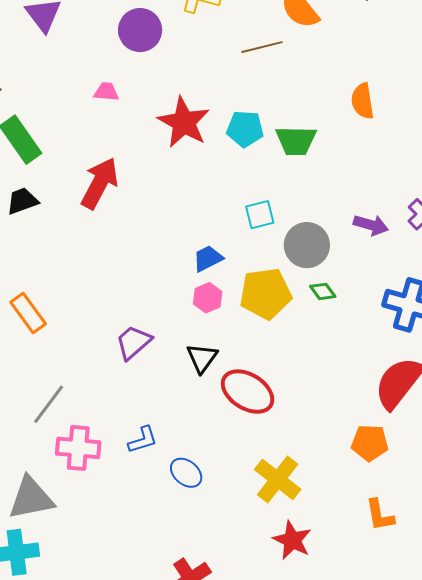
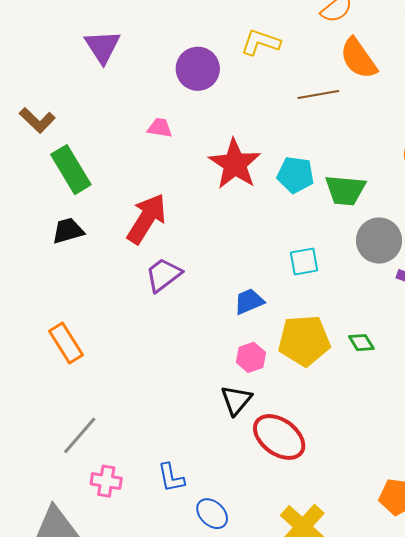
gray circle: (307, 245) -> (379, 240), moved
pink hexagon: (208, 298) -> (251, 357), moved
purple trapezoid: (134, 342) -> (164, 275), moved
blue L-shape: (143, 440) -> (171, 478), turned 92
pink cross: (78, 448) -> (106, 481), size x0.7

